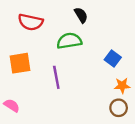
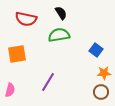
black semicircle: (81, 15) -> (61, 13), moved
purple line: (56, 77) -> (48, 82), moved, turned 42
pink semicircle: (12, 105) -> (10, 90), turned 72

